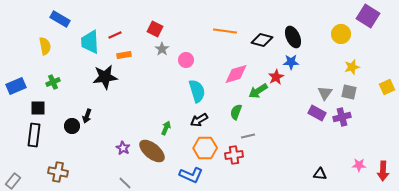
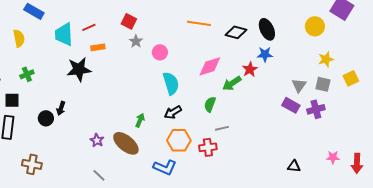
yellow square: (387, 87) -> (351, 78), moved

